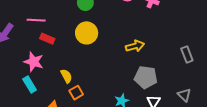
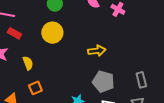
gray rectangle: (187, 54) -> (141, 80), moved
yellow semicircle: (66, 76) -> (28, 63), moved

